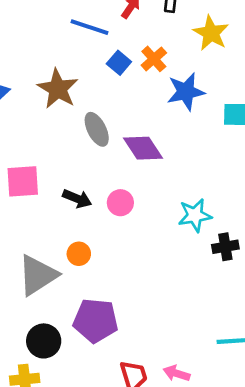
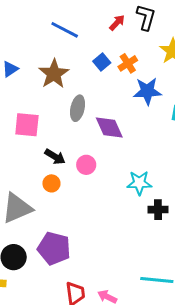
blue line: (90, 27) -> (65, 30), moved
gray ellipse: (97, 129) -> (78, 108), turned 30
pink square: (23, 181) -> (27, 125), moved
orange circle: (79, 254) -> (51, 183), moved

